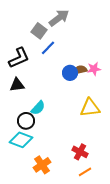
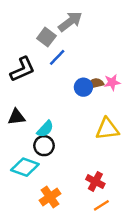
black triangle: (17, 85) -> (17, 117), moved
black circle: (26, 121) -> (44, 146), moved

